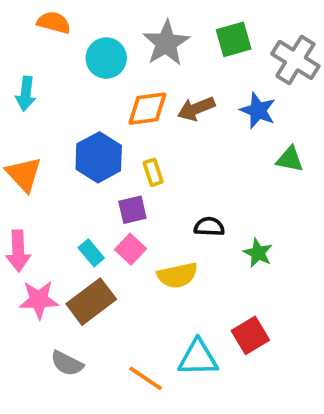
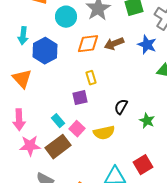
blue hexagon: (99, 157) -> (45, 51), moved
black semicircle: (209, 227) -> (121, 107), turned -63
pink square: (131, 249) -> (77, 129), moved

